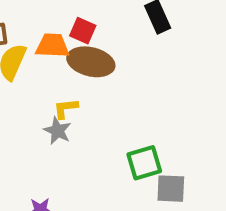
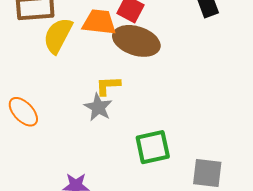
green square: (144, 163) -> (153, 147), moved

